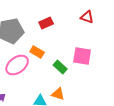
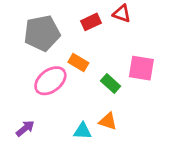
red triangle: (87, 17) -> (122, 14), moved

